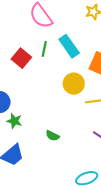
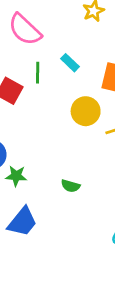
cyan rectangle: (69, 46) -> (70, 63), size x0.6

